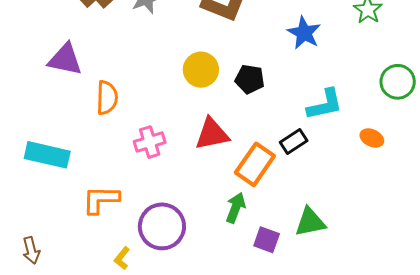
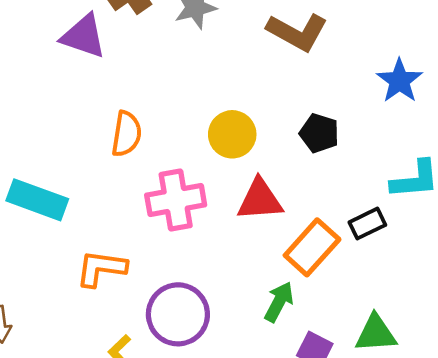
purple triangle: (65, 59) -> (84, 36), moved
yellow circle: (201, 70) -> (232, 134), moved
pink cross: (150, 142) -> (176, 200), size x1.4

